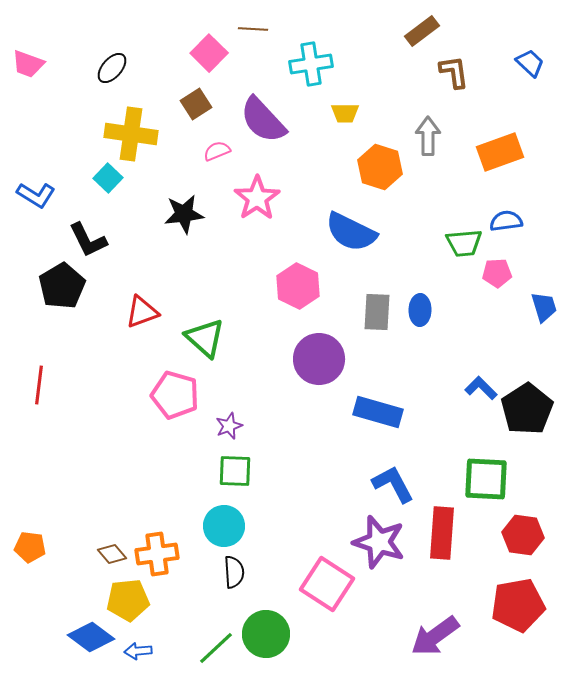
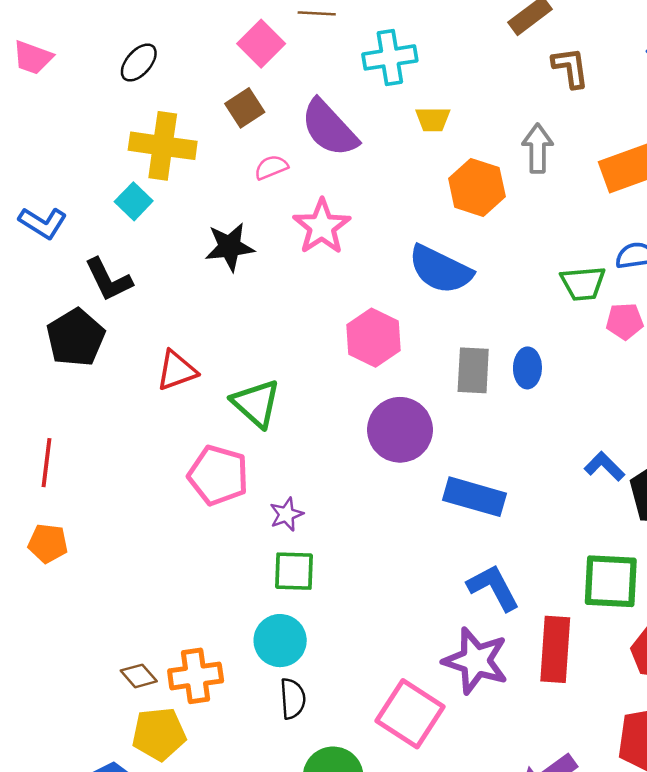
orange pentagon: (30, 547) -> (48, 543), moved

